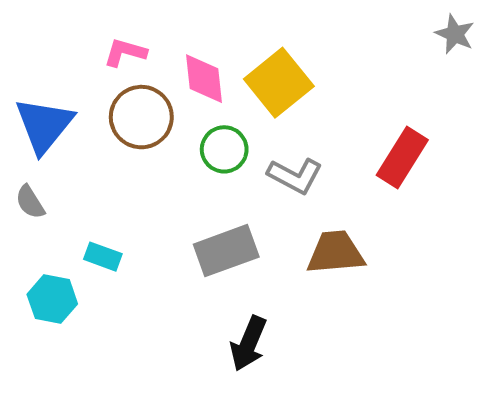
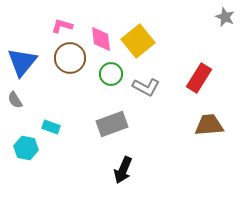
brown trapezoid: (335, 253) -> (209, 125), moved

